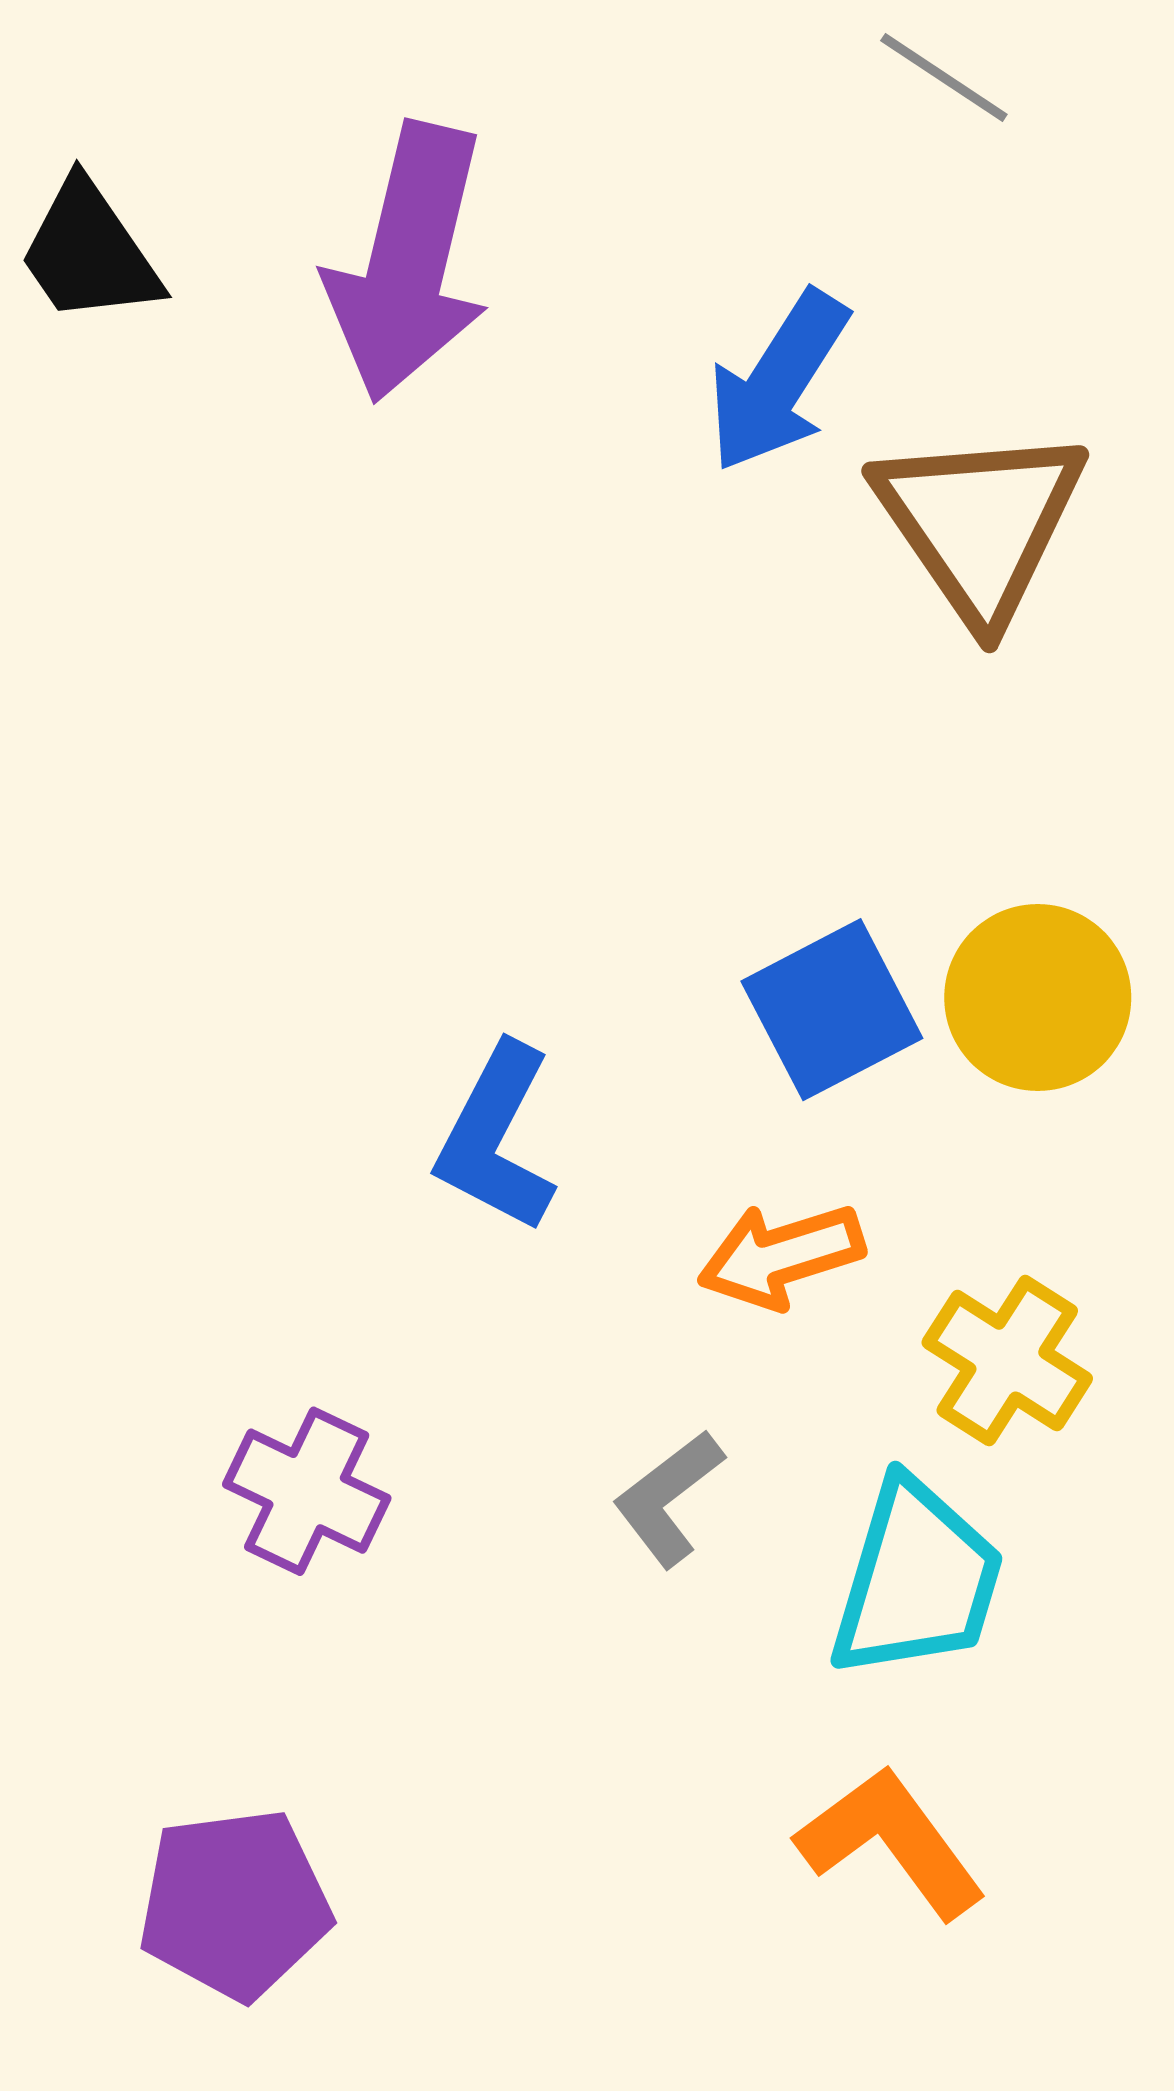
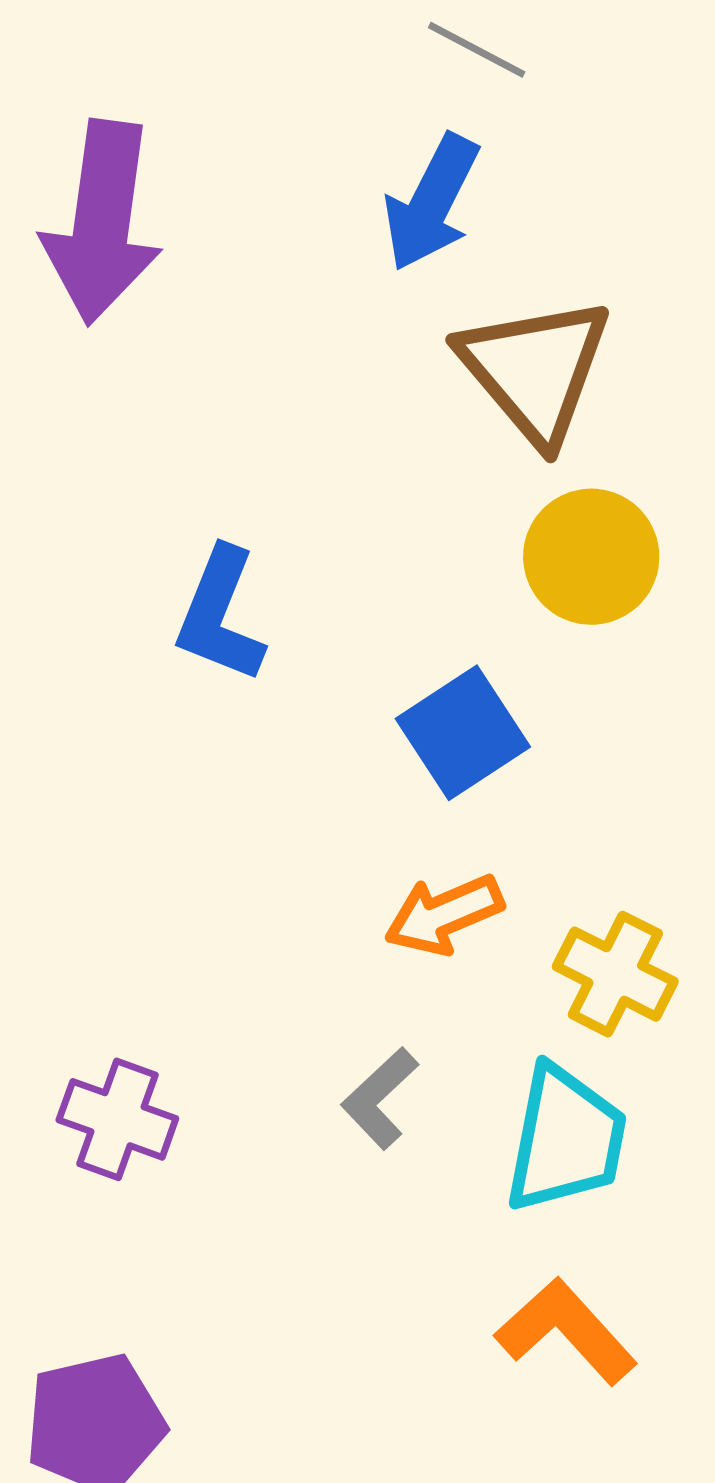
blue arrow: (778, 381) -> (432, 203), moved
yellow circle: (1038, 998) -> (591, 557), moved
blue L-shape: (496, 1138) -> (220, 615), moved

